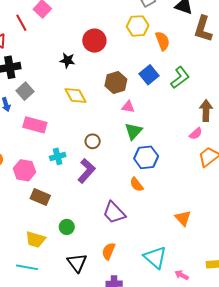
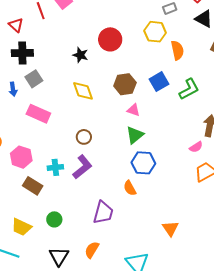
brown circle: (93, 141) -> (84, 137), moved
cyan cross: (58, 156) -> (55, 167), moved
purple trapezoid: (114, 213) -> (103, 213), turned -130

